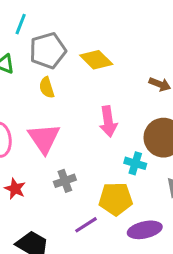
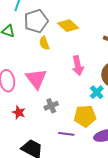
yellow semicircle: (47, 88) -> (44, 43), moved
cyan cross: (135, 163) -> (97, 92), turned 32
purple line: (86, 225) -> (66, 134), turned 42

